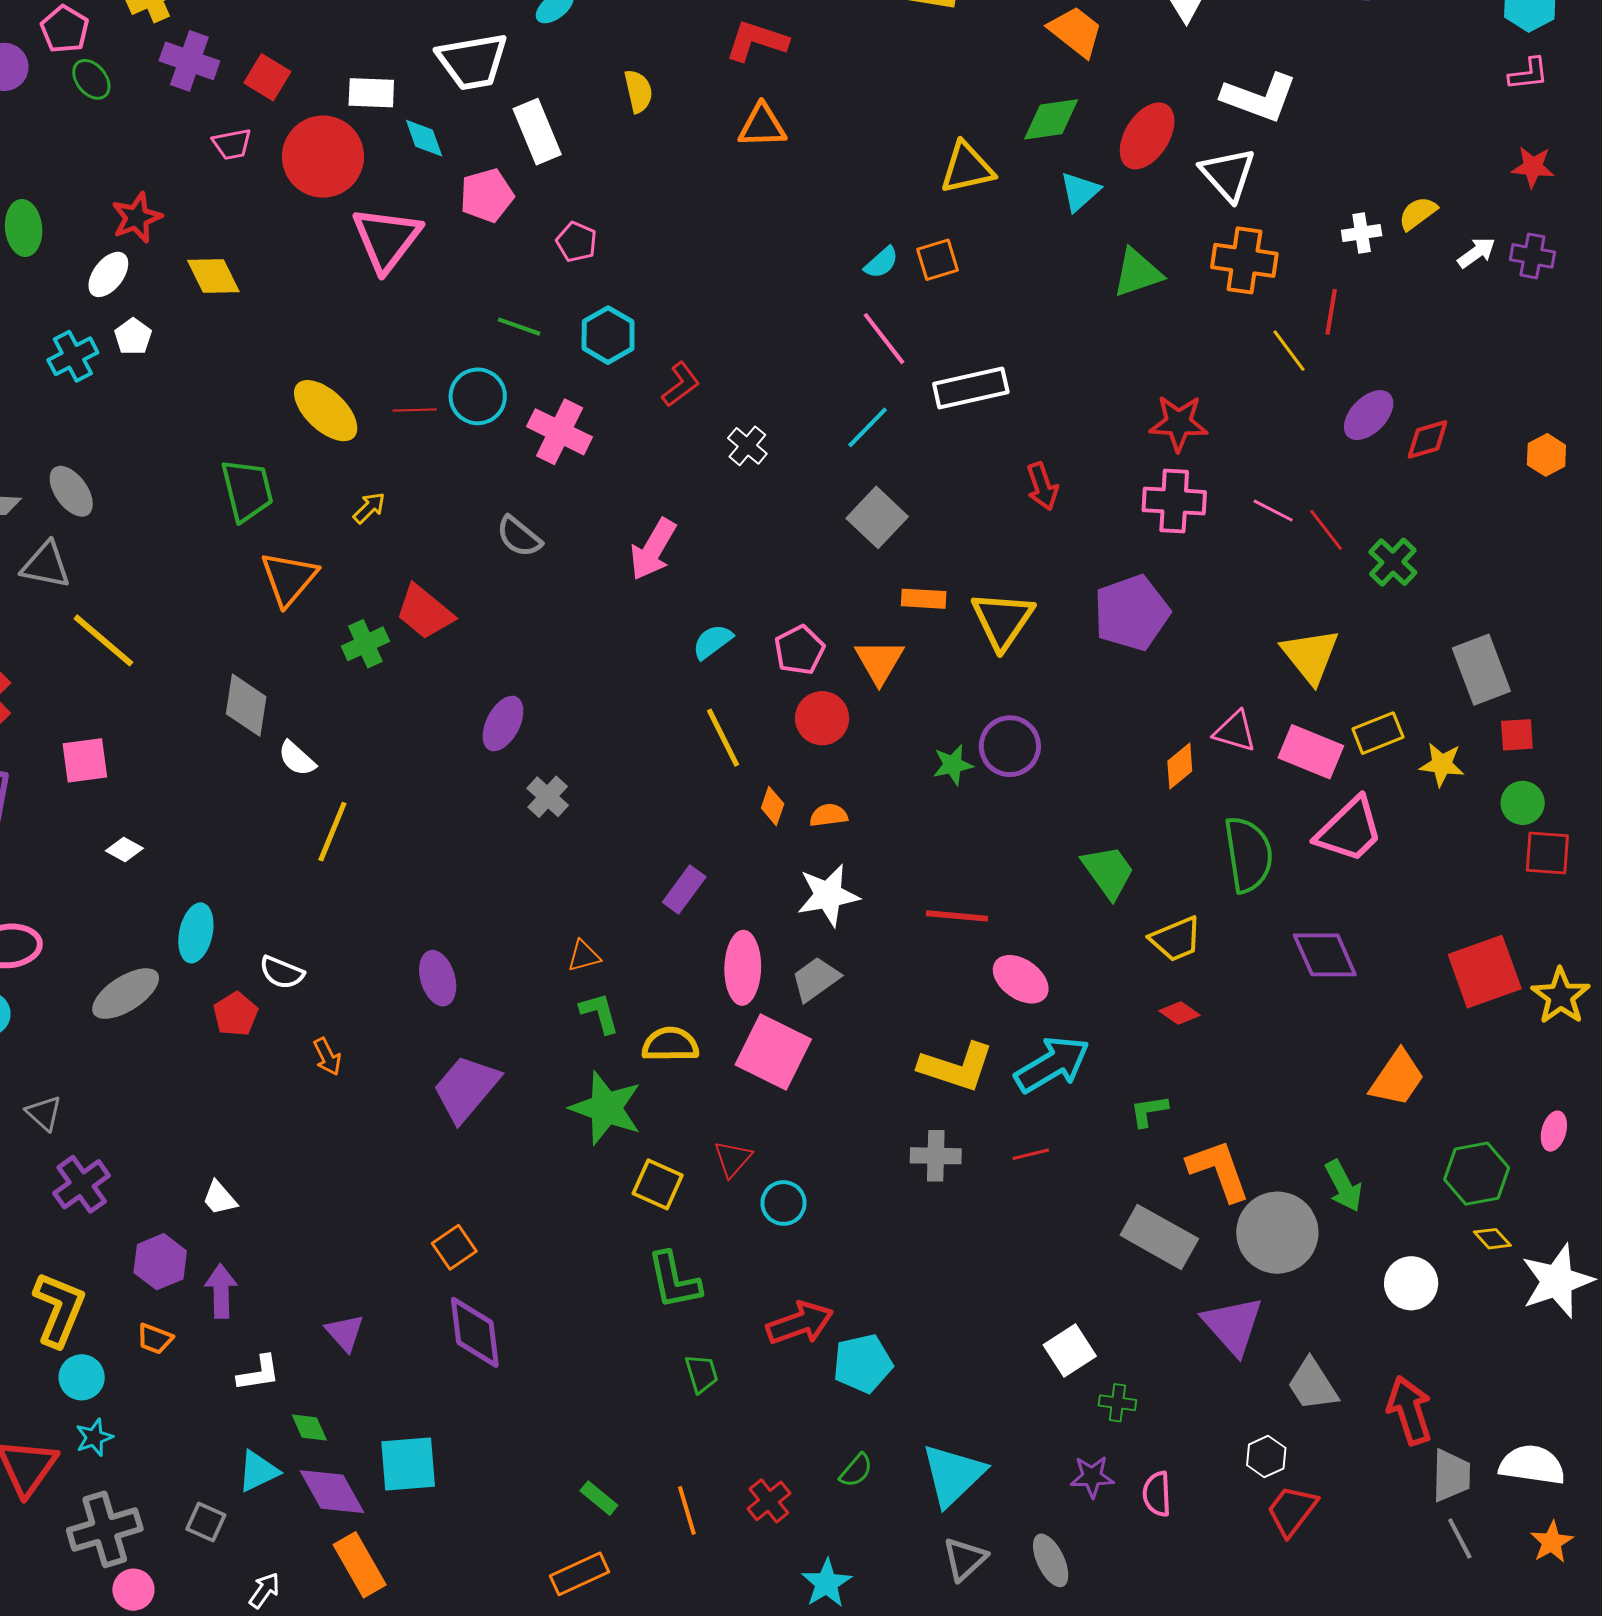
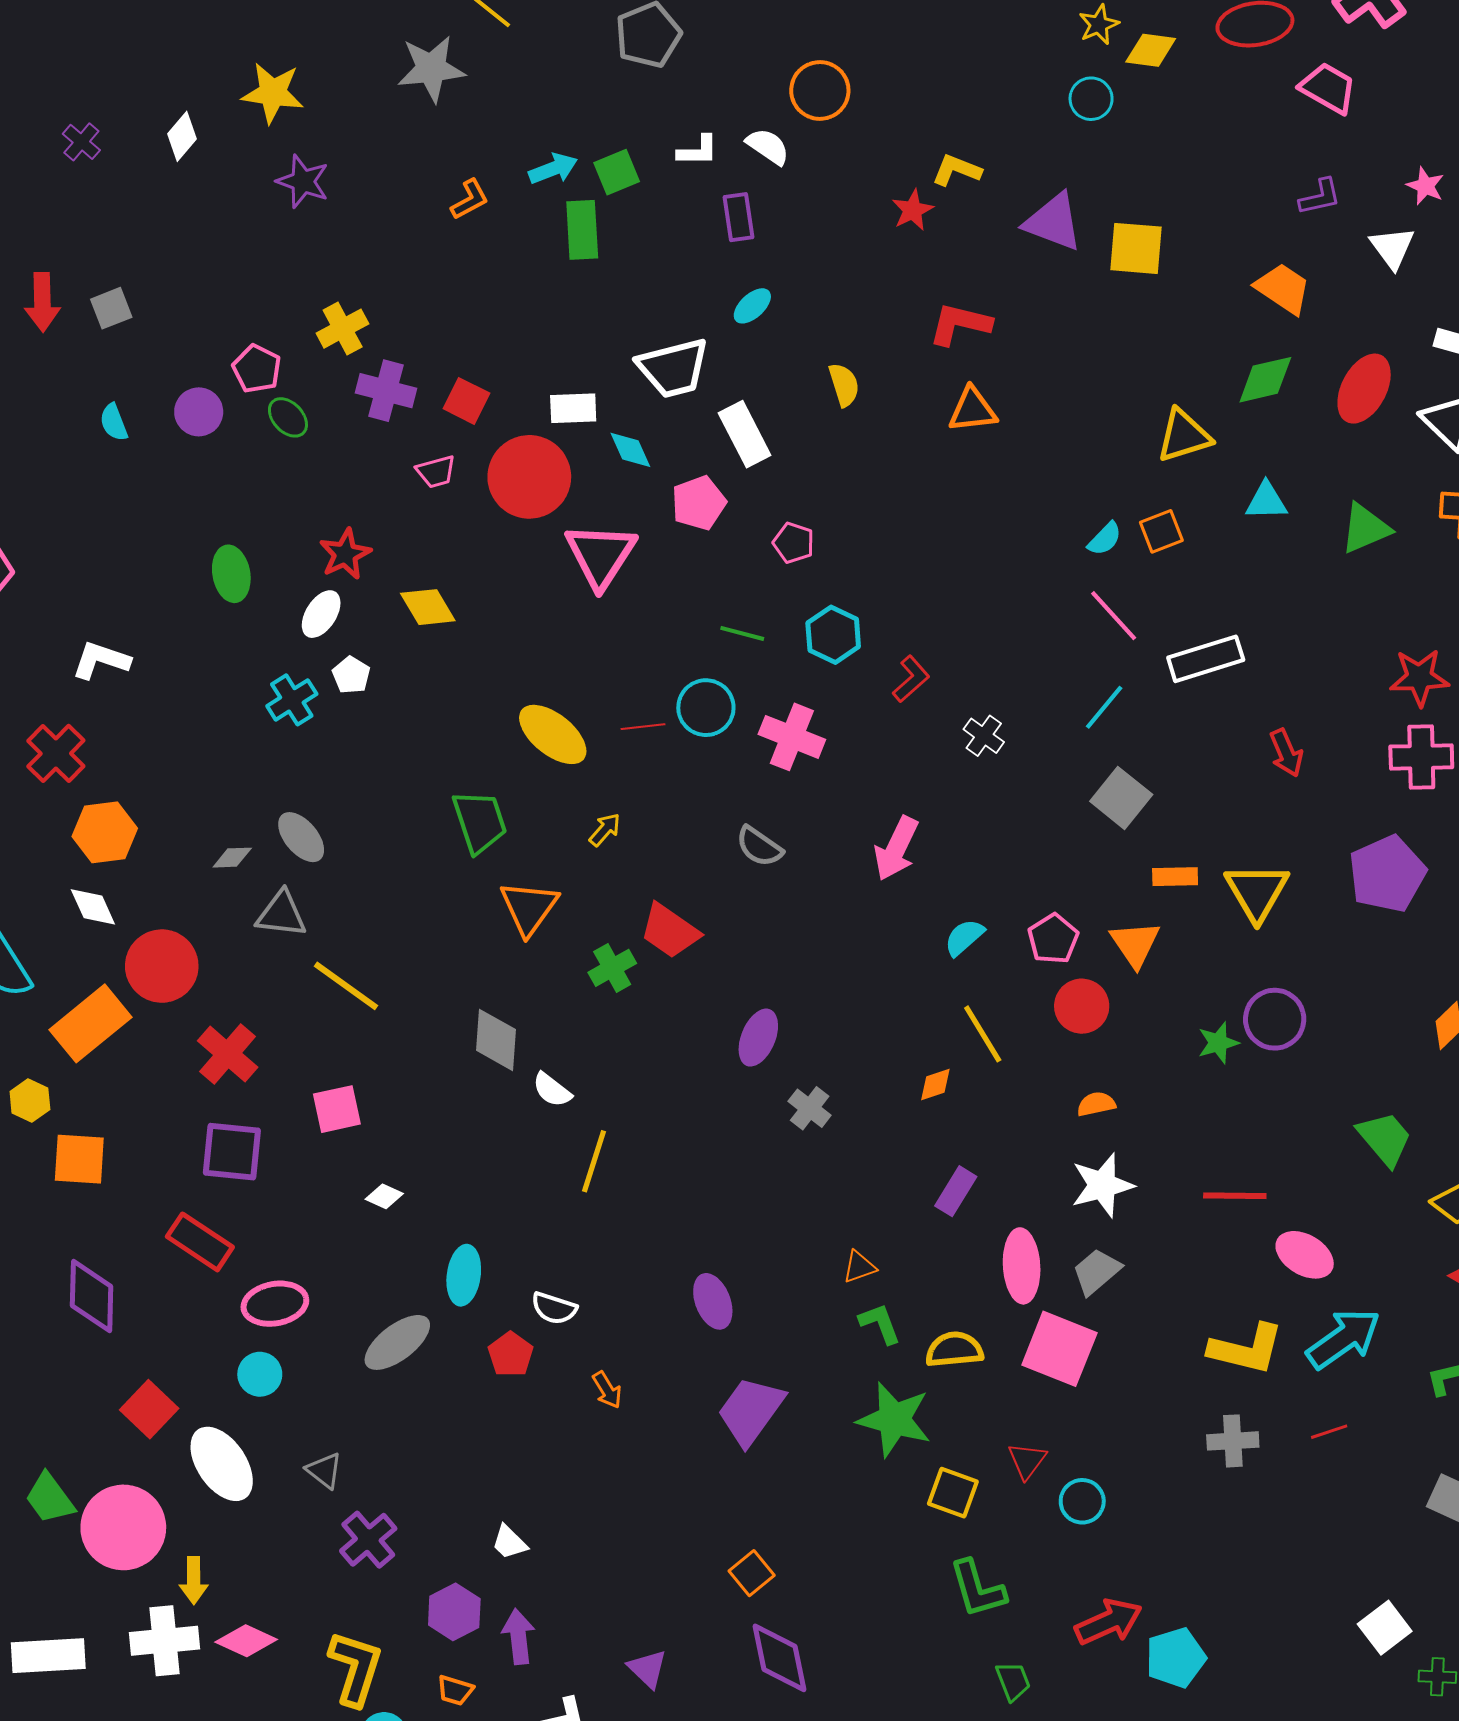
cyan triangle: (1080, 192) -> (1266, 501), moved, turned 45
orange diamond: (773, 806) -> (935, 1084), moved, turned 57

